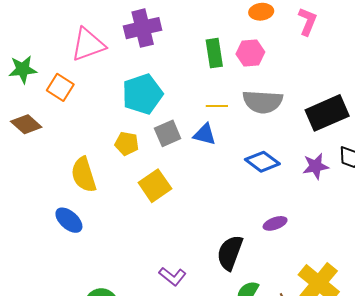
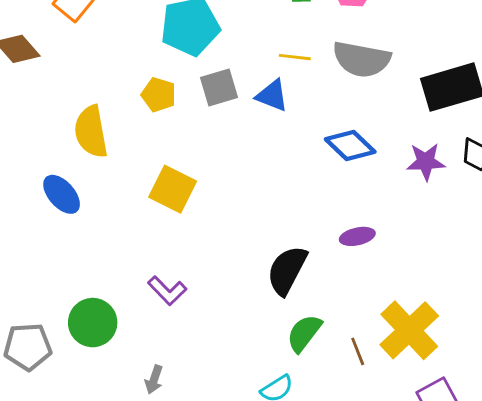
yellow square: (155, 186) -> (173, 189), moved, turned -36
purple L-shape: (173, 276) -> (167, 291), moved

